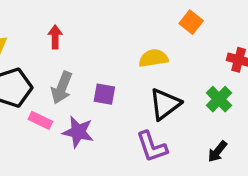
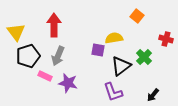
red arrow: (55, 37) -> (54, 25), size x1.6
purple square: (104, 94) -> (98, 50), moved
green cross: (219, 99) -> (144, 57), moved

